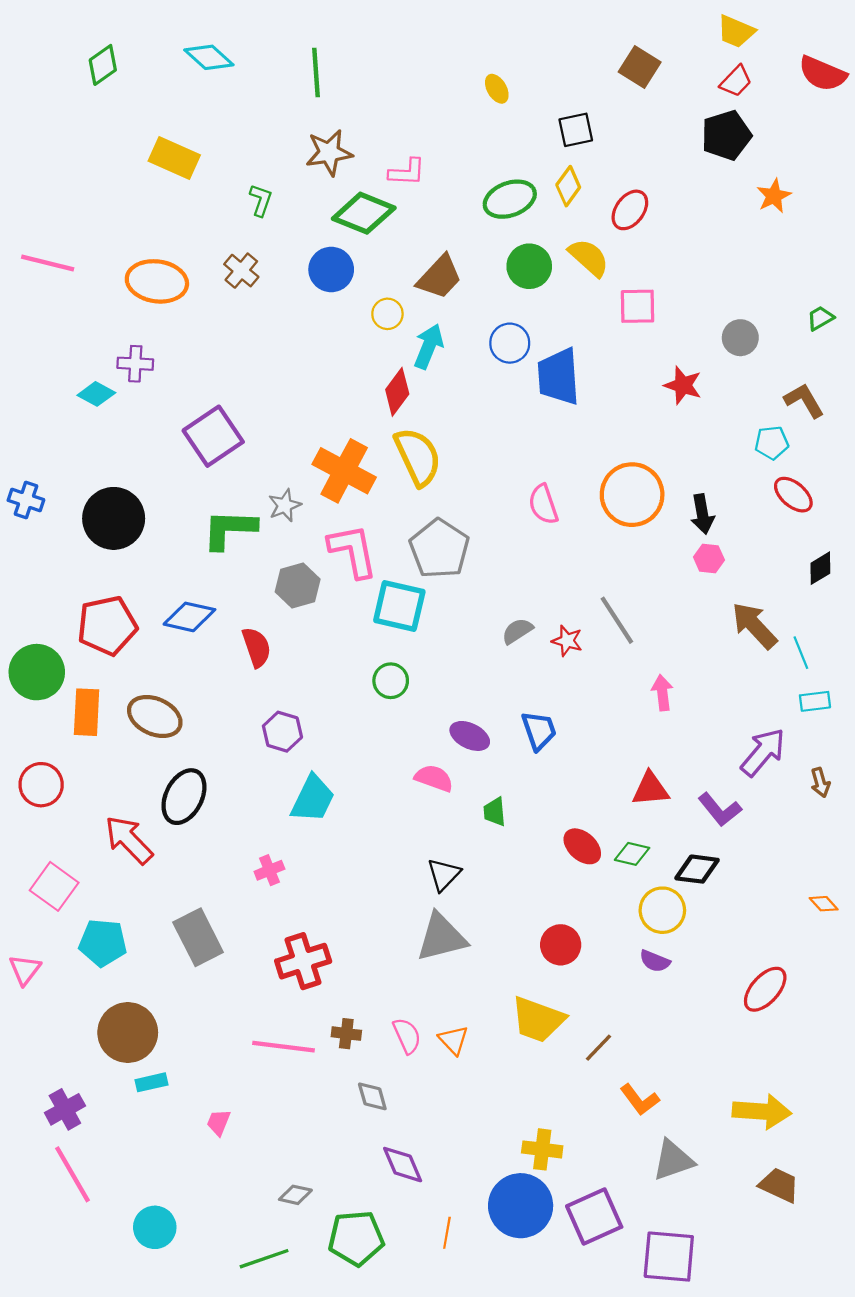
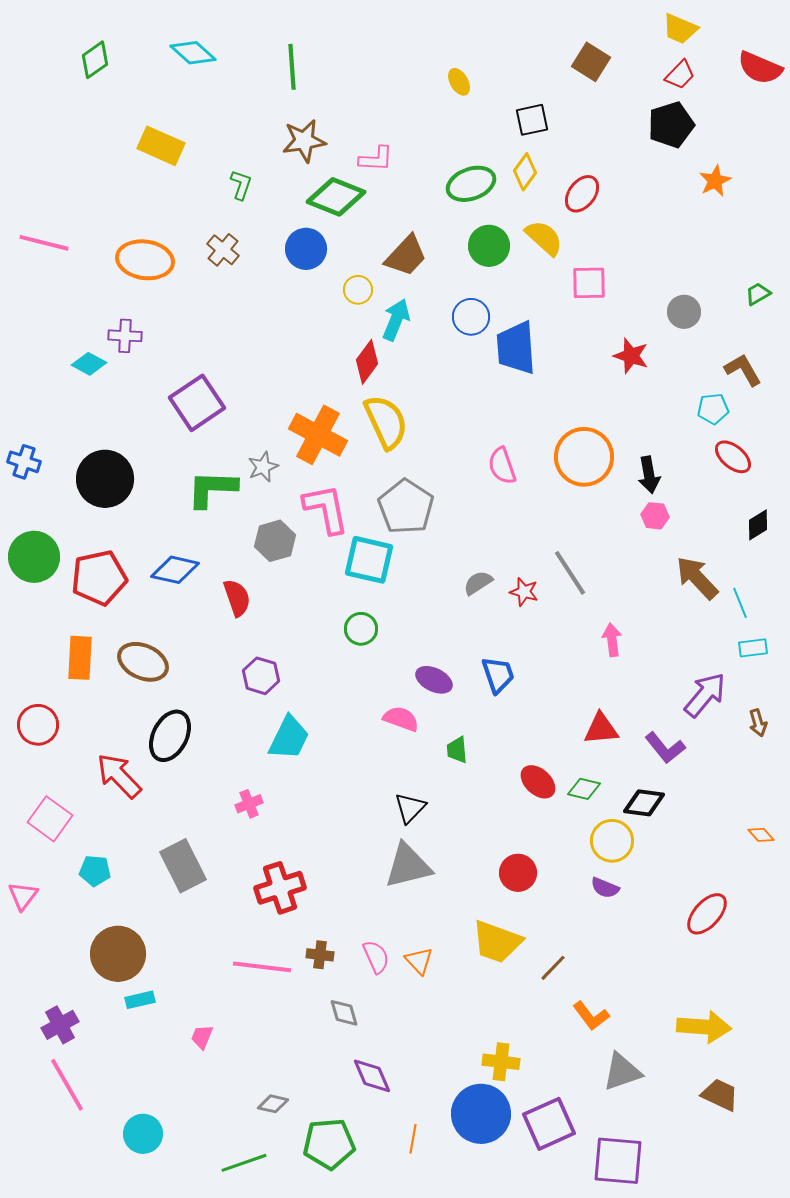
green circle: (37, 672) -> (34, 557), moved
cyan pentagon: (103, 943) -> (95, 871), size x0.7

